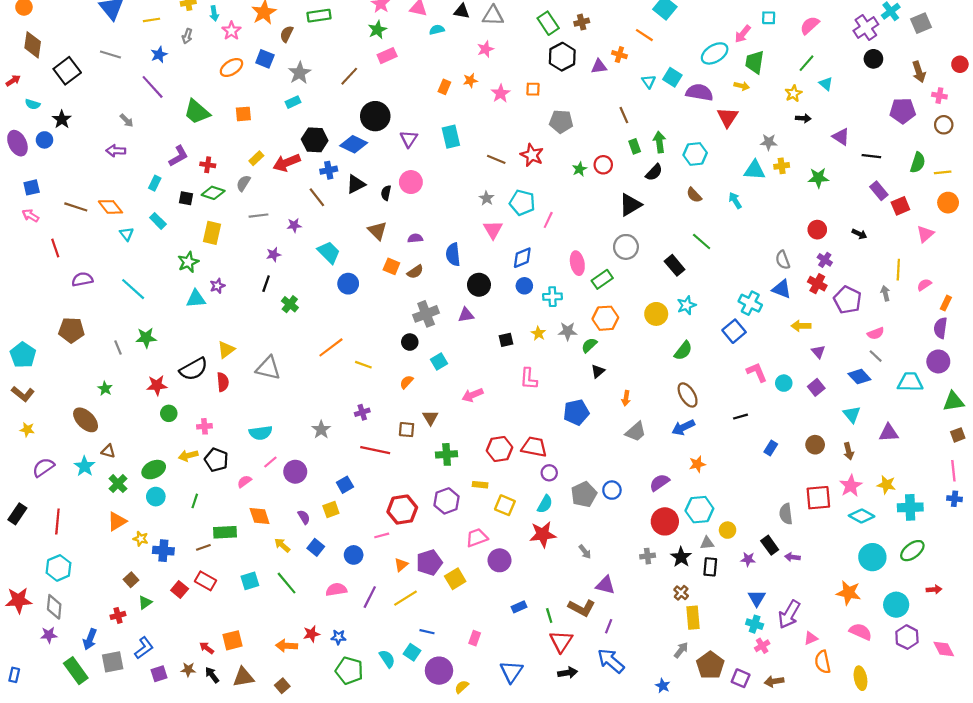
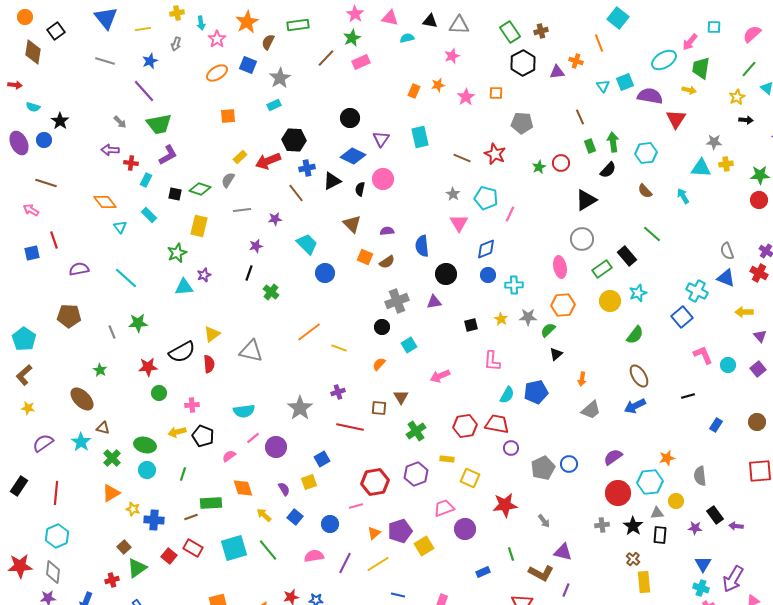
orange line: (644, 35) -> (599, 43), turned 36
black square: (67, 71) -> (56, 31), moved, size x0.7
brown line: (349, 76) -> (326, 58), moved
cyan square: (672, 77) -> (625, 82), turned 36
red arrow: (13, 80) -> (15, 85), turned 40
green trapezoid: (197, 112) -> (159, 124), moved, turned -52
black circle: (375, 116) -> (350, 118), size x0.7
blue diamond: (354, 144) -> (353, 156), moved
red cross: (208, 165) -> (131, 163), moved
blue square: (32, 187) -> (32, 253), moved
brown line: (76, 207) -> (46, 183), moved
red circle: (817, 230) -> (759, 200), moved
pink ellipse: (577, 263) -> (560, 267), moved
green rectangle: (602, 279) -> (602, 269), moved
brown L-shape: (23, 394) -> (24, 375), turned 100
gray star: (321, 430) -> (300, 408), size x1.4
green cross: (447, 454) -> (416, 431), turned -30
orange star: (697, 464) -> (667, 458), moved
green ellipse: (154, 470) -> (145, 445), turned 40
cyan semicircle: (545, 504) -> (507, 395), moved
gray semicircle: (786, 514) -> (700, 476), moved
cyan square: (250, 581) -> (234, 548), size x1.5
green triangle: (145, 602) -> (137, 568), size x1.5
green line: (549, 615) -> (511, 554), moved

